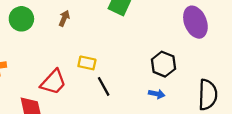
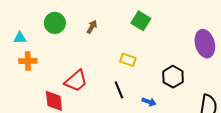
yellow rectangle: (87, 63) -> (128, 60), moved
blue arrow: (157, 94) -> (149, 102), moved

